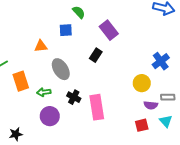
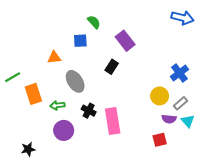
gray rectangle: (168, 97) -> (180, 103), moved, turned -40
cyan triangle: (166, 121) -> (188, 121), moved

